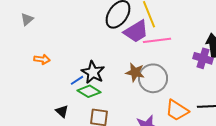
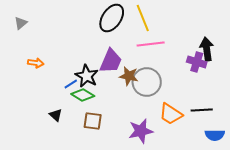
purple trapezoid: (136, 31) -> (111, 61), moved, turned -36

